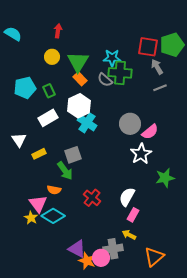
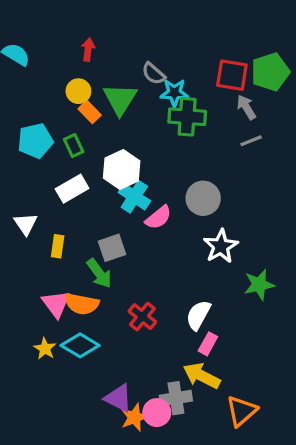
orange rectangle: (80, 79) -> (90, 112), moved
gray semicircle: (105, 80) -> (154, 74), moved
pink semicircle: (150, 132) -> (158, 217), moved
yellow rectangle: (39, 154) -> (58, 246), turned -56
orange semicircle: (54, 190) -> (82, 304), size x1.5
pink triangle: (38, 204) -> (56, 304), moved
yellow arrow: (129, 235) -> (202, 376), size x1.6
orange star: (87, 261) -> (134, 417), turned 30

